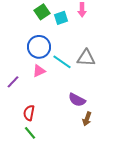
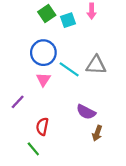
pink triangle: (39, 71) -> (43, 79), turned -32
purple line: (13, 82) -> (18, 102), moved
red semicircle: (29, 113) -> (42, 127), moved

